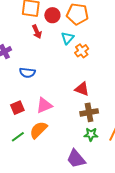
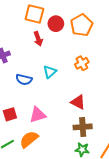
orange pentagon: (77, 14) -> (82, 25), turned 30
cyan triangle: (67, 38) -> (50, 72), moved

